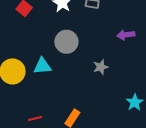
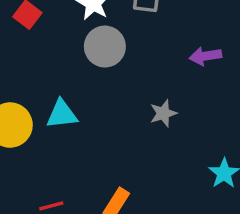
gray circle: (66, 42) -> (105, 47), moved

